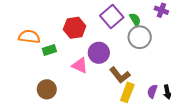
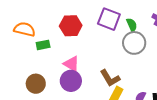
purple square: (112, 17) -> (109, 19), turned -35
purple circle: (99, 53) -> (71, 81), moved

